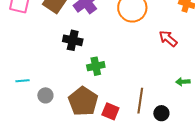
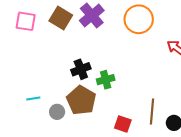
black cross: (73, 40) -> (81, 69), moved, turned -30
brown pentagon: (83, 101) -> (81, 100), moved

